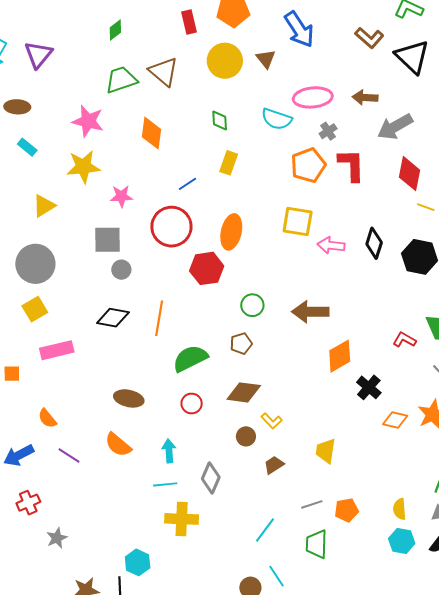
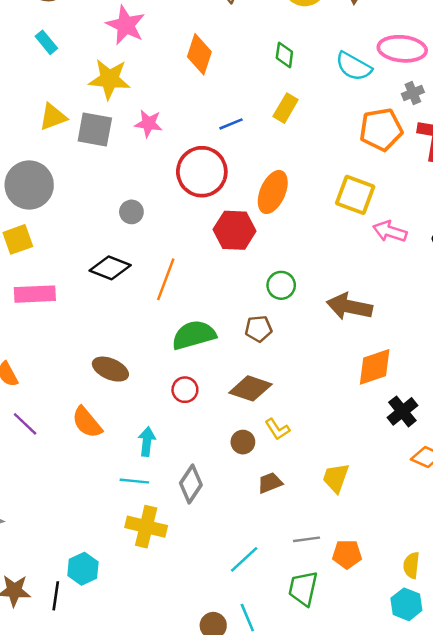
gray square: (107, 240) -> (95, 130), moved

